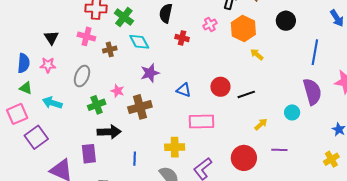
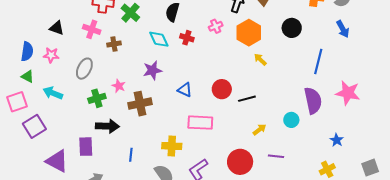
black triangle: (51, 38) -> (57, 28), turned -42
cyan diamond: (139, 42) -> (159, 39), moved

